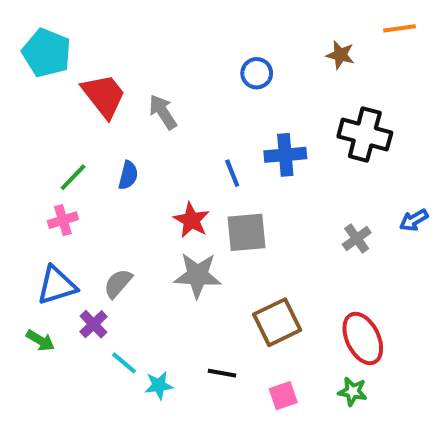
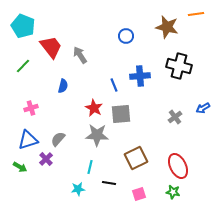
brown star: (340, 55) -> (167, 27), size x1.6
green line: (73, 177) -> (23, 66), moved
cyan line: (124, 363) -> (90, 167), moved, turned 64

